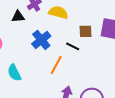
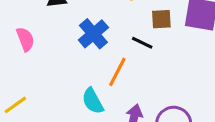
cyan semicircle: (14, 73) -> (93, 101), moved

